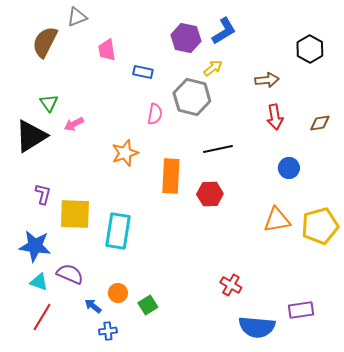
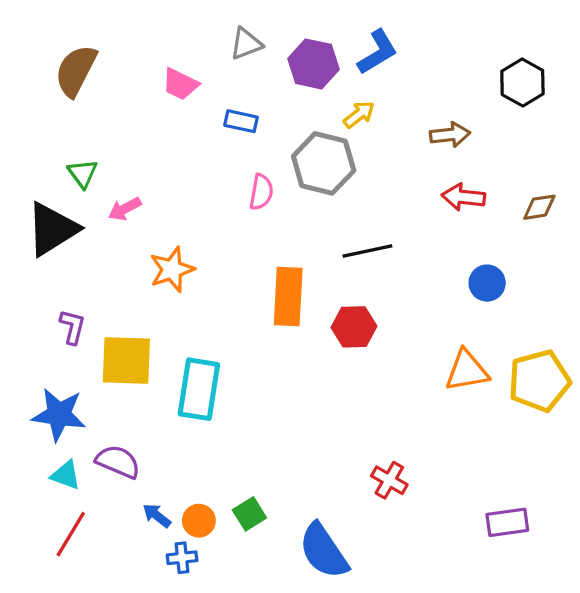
gray triangle: (77, 17) -> (246, 44), moved
pink trapezoid: (107, 50) -> (180, 84), turned -55
red arrow: (275, 117) -> (463, 197), turned 105
orange star: (125, 153) -> (172, 270), moved
orange circle: (118, 293) -> (199, 521), moved
blue semicircle: (257, 327) -> (324, 551), moved, turned 51

